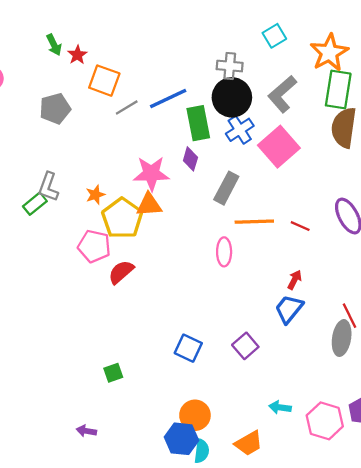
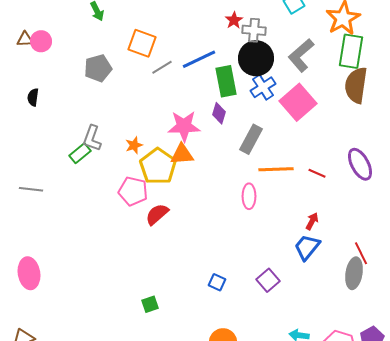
red star: (77, 55) -> (234, 20), moved
blue square: (188, 348) -> (217, 282), size x0.7

